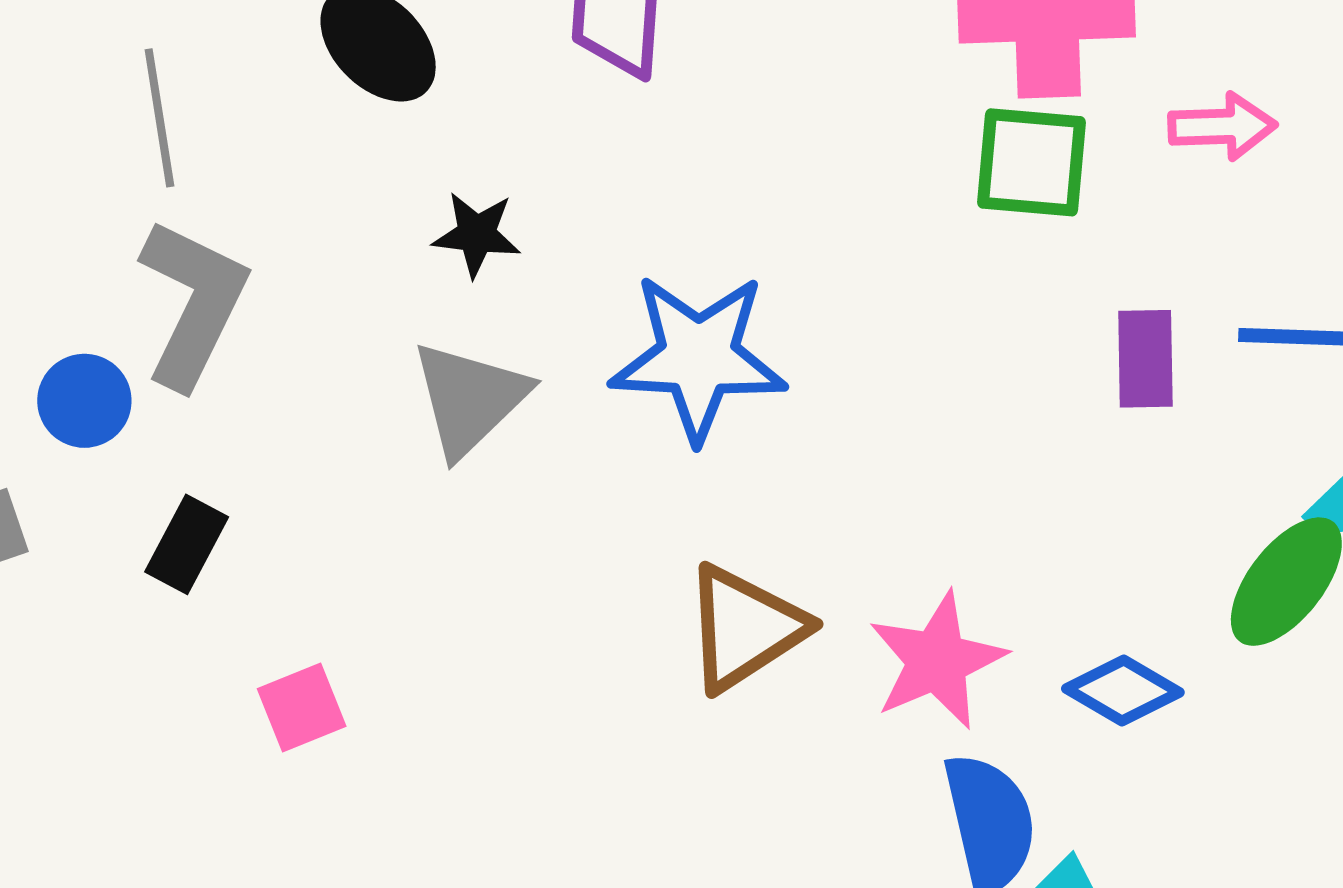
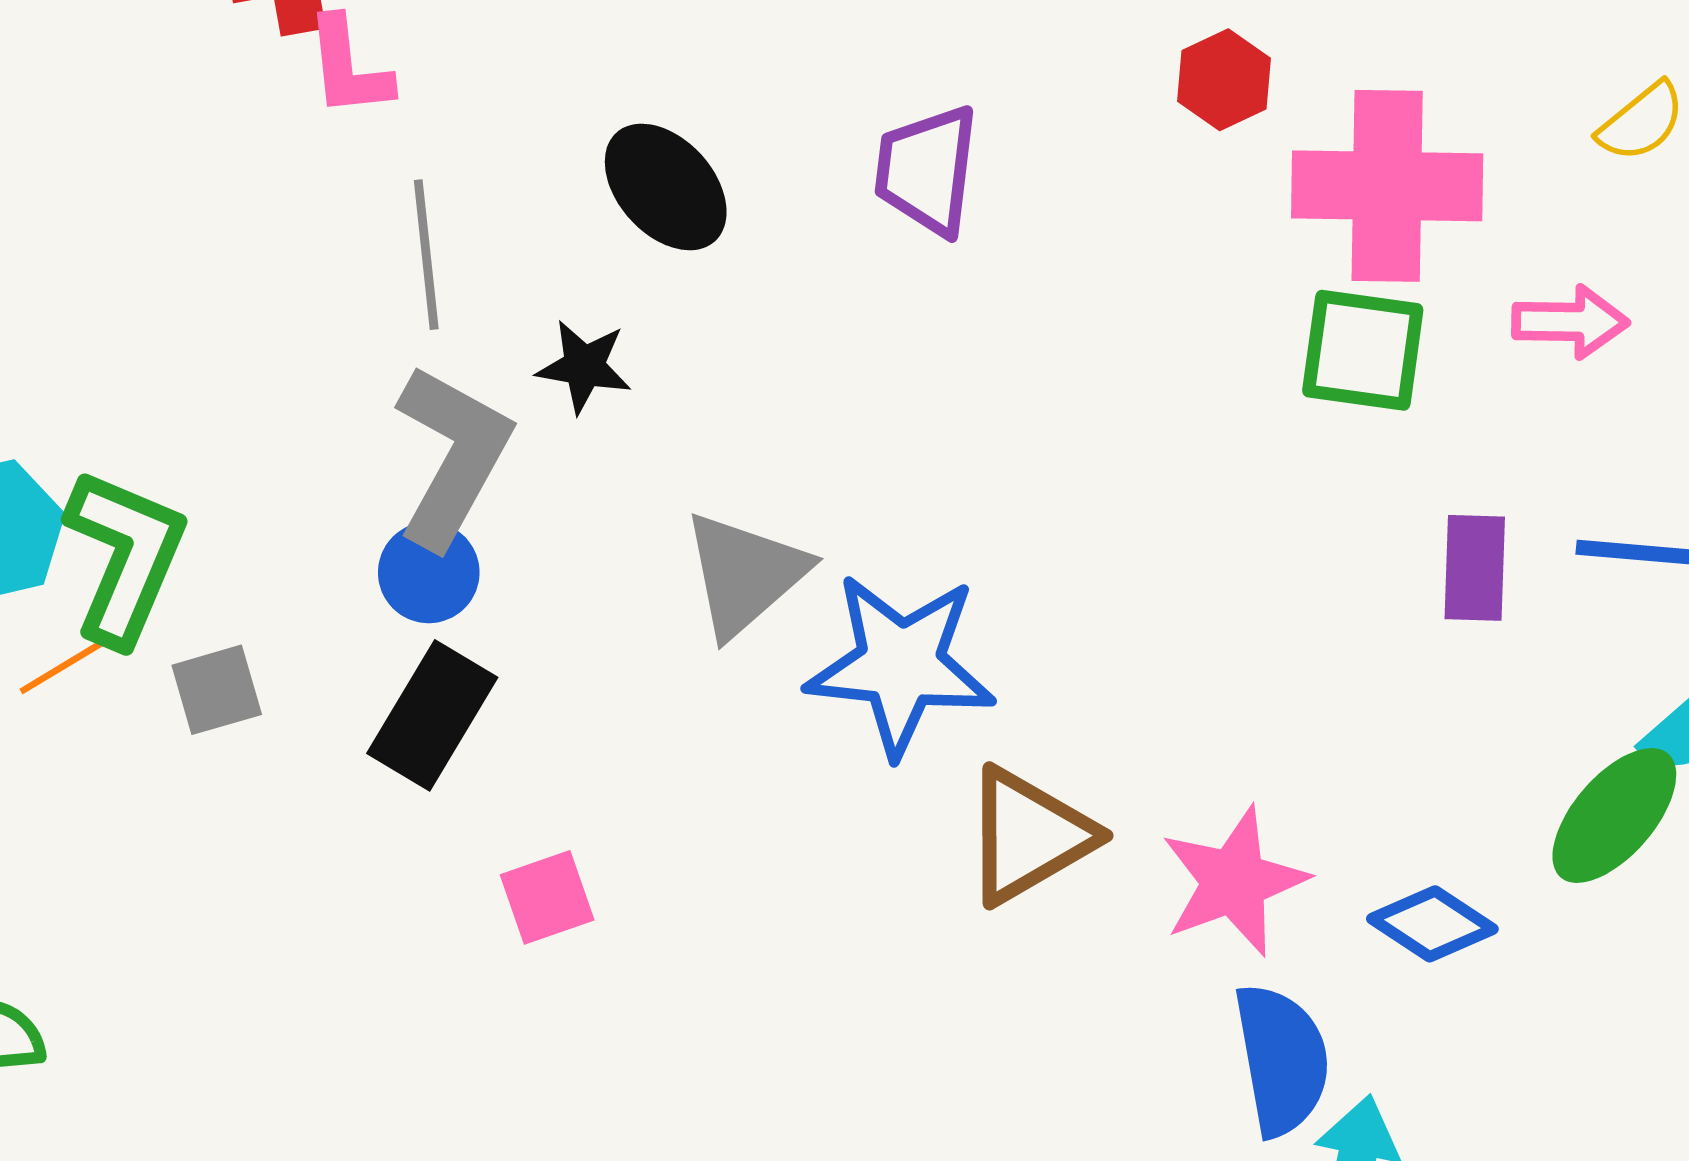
black star: (477, 234) -> (584, 366), moved
blue star: (698, 357) -> (901, 665), moved
blue circle: (84, 401) -> (429, 572), moved
black rectangle: (187, 544) -> (432, 715), size x1.4

